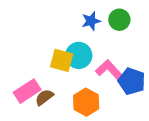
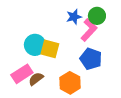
cyan circle: (79, 55) -> (35, 45), moved
pink L-shape: (110, 70) -> (89, 30), moved, turned 85
blue pentagon: (132, 81) -> (91, 59), moved

